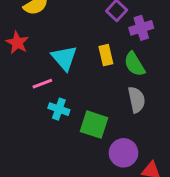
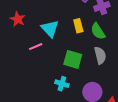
cyan cross: (59, 109) -> (62, 84), moved
green square: (94, 125) -> (73, 59), moved

